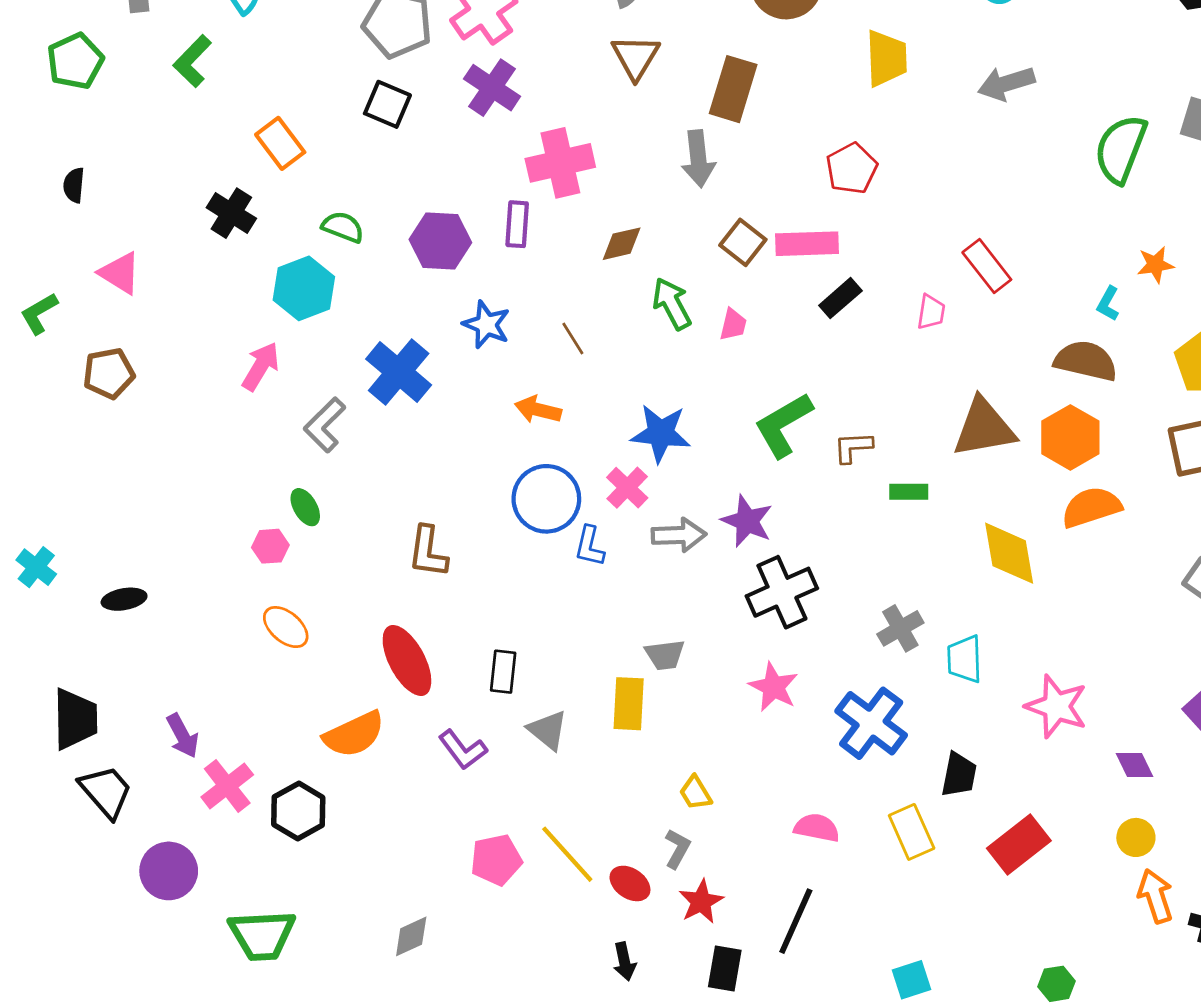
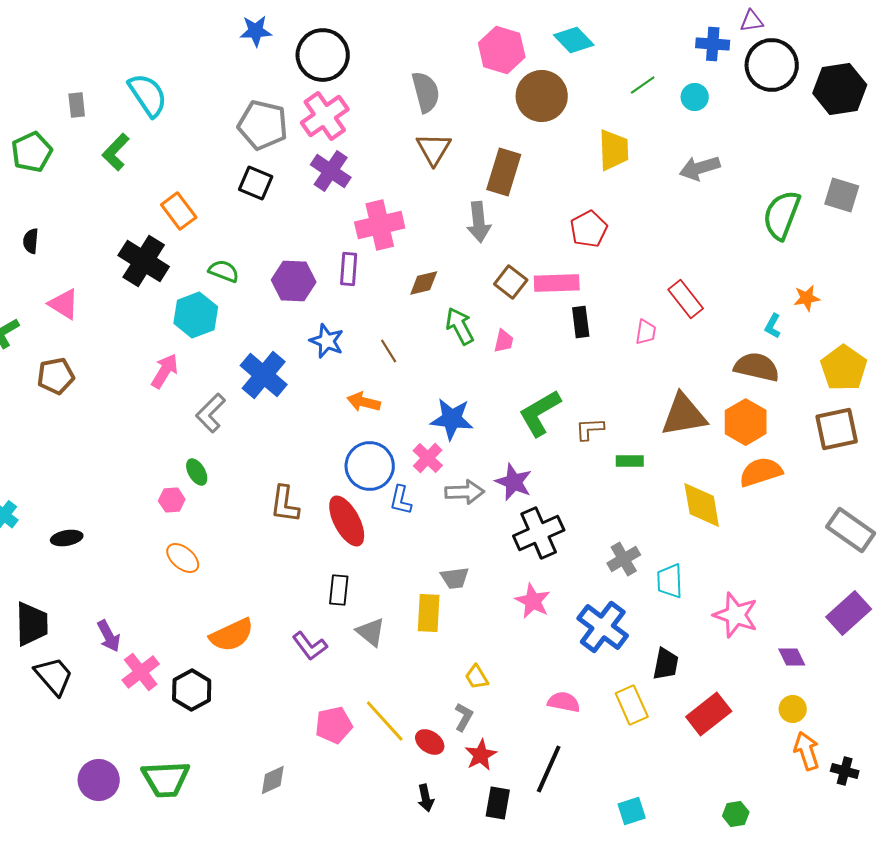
black cross: (231, 213) -> (144, 261), size x1.4
black rectangle: (840, 298) -> (581, 322), turned -56
red ellipse: (407, 660) -> (347, 521), moved
purple circle: (169, 871) -> (99, 780), moved

